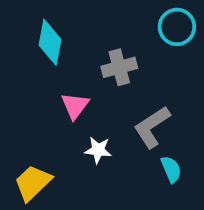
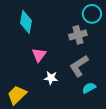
gray cross: (119, 67) -> (78, 35), moved
cyan semicircle: (171, 169) -> (89, 88), turned -96

